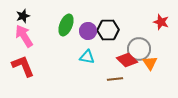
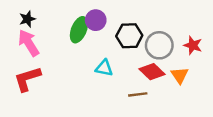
red star: (161, 22) -> (193, 45), moved
purple circle: (88, 31) -> (96, 20), moved
gray circle: (139, 49) -> (159, 45), moved
red L-shape: (23, 66) -> (27, 79), turned -85

